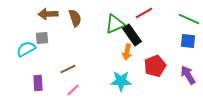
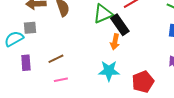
red pentagon: (155, 66) -> (143, 82), moved
purple rectangle: (38, 83) -> (26, 63), moved
pink line: (73, 90) -> (61, 80), turned 32

